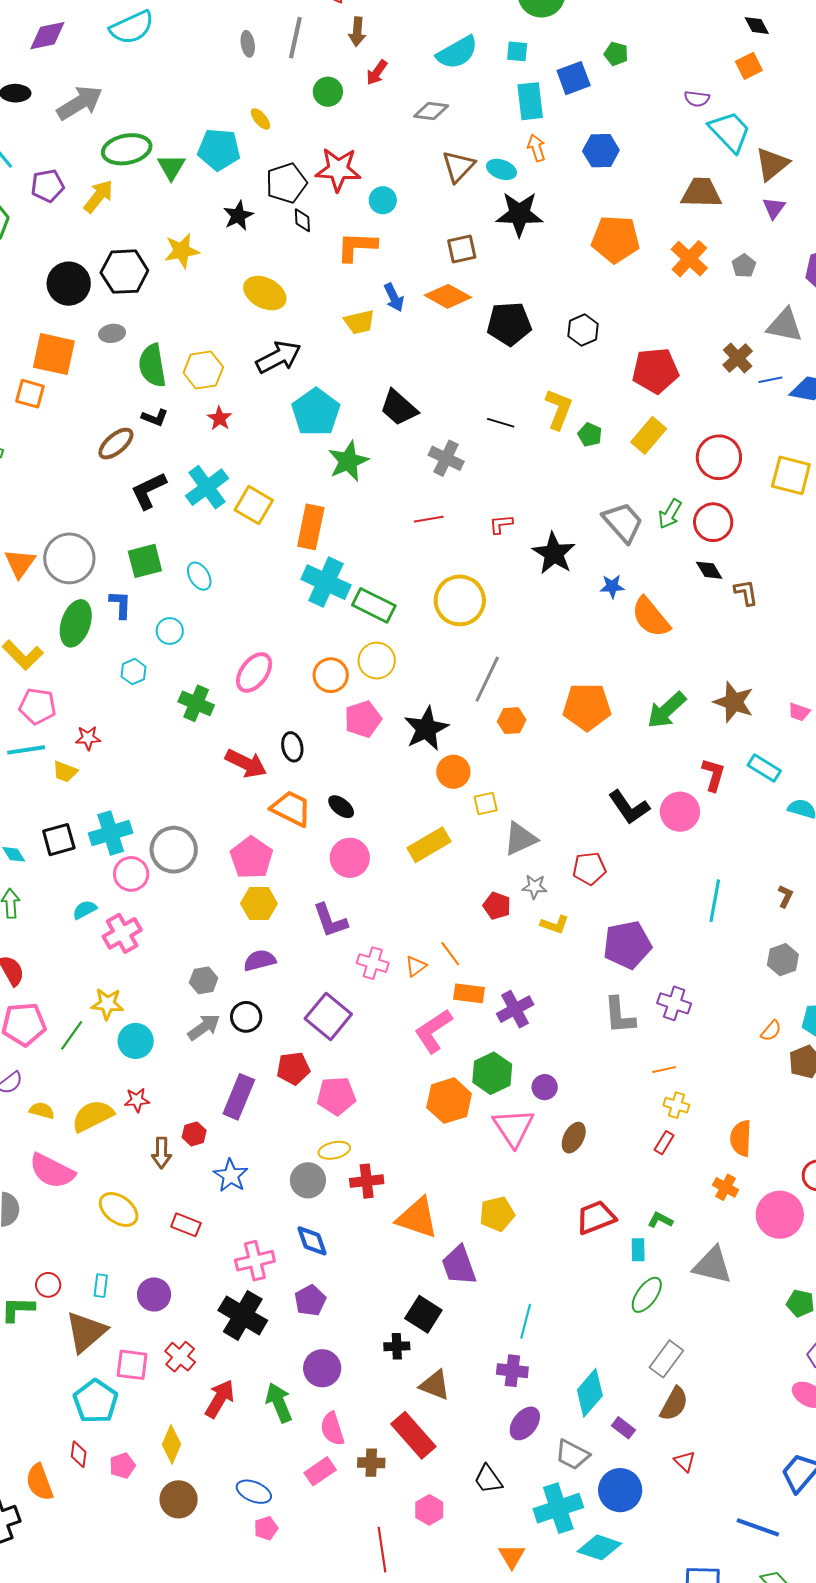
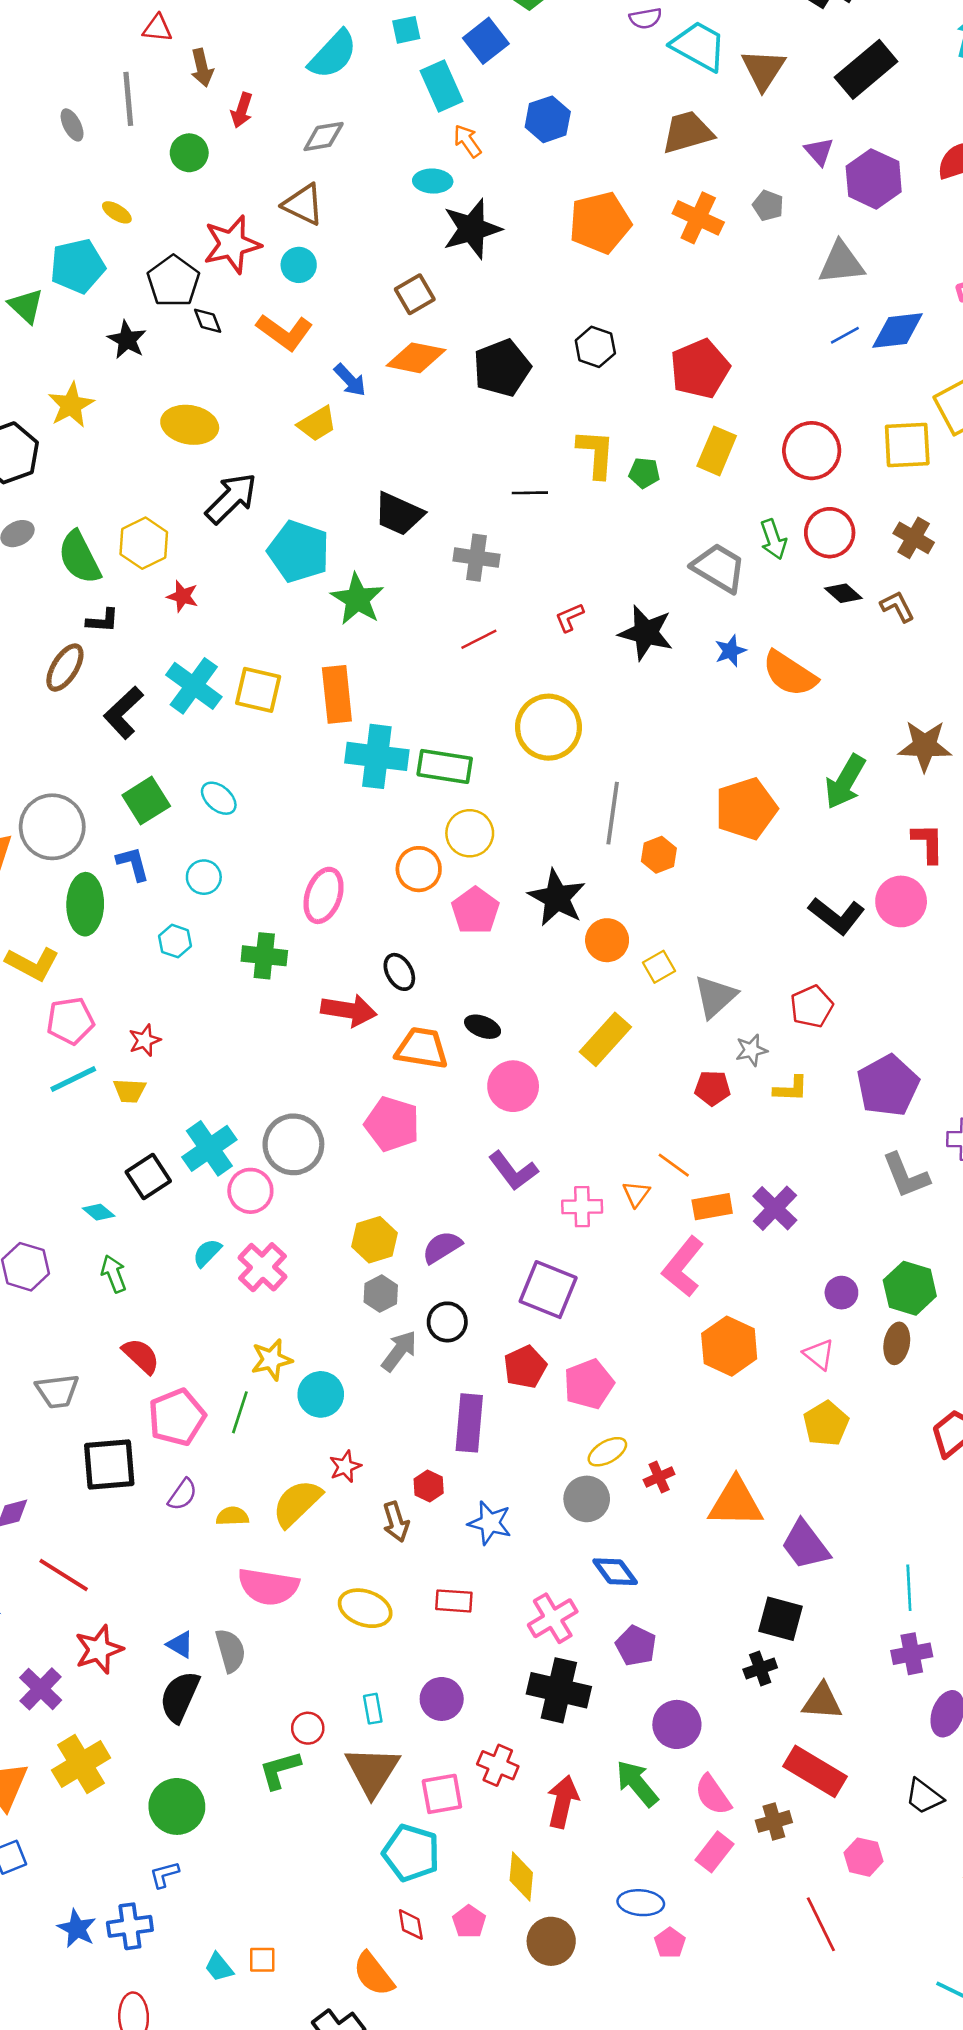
brown triangle: (458, 166) -> (303, 204), moved, turned -30
purple triangle: (774, 208) -> (819, 151), moved
orange L-shape: (357, 247) -> (285, 332), turned -129
brown cross: (738, 358) -> (914, 538), moved
green arrow: (670, 514) -> (773, 539), turned -32
yellow hexagon: (259, 903) -> (374, 1240), moved
green hexagon: (492, 1073) -> (910, 1288), moved
pink triangle: (514, 1128) -> (819, 1354), size x0.6
red cross: (367, 1181) -> (659, 1477), size x0.7
yellow pentagon: (497, 1214) -> (826, 1424), moved

